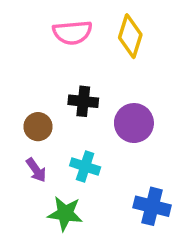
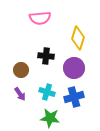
yellow diamond: (130, 36) -> (78, 38), moved
blue cross: (152, 206) -> (74, 97), moved, turned -30
green star: (65, 214) -> (50, 118), moved

